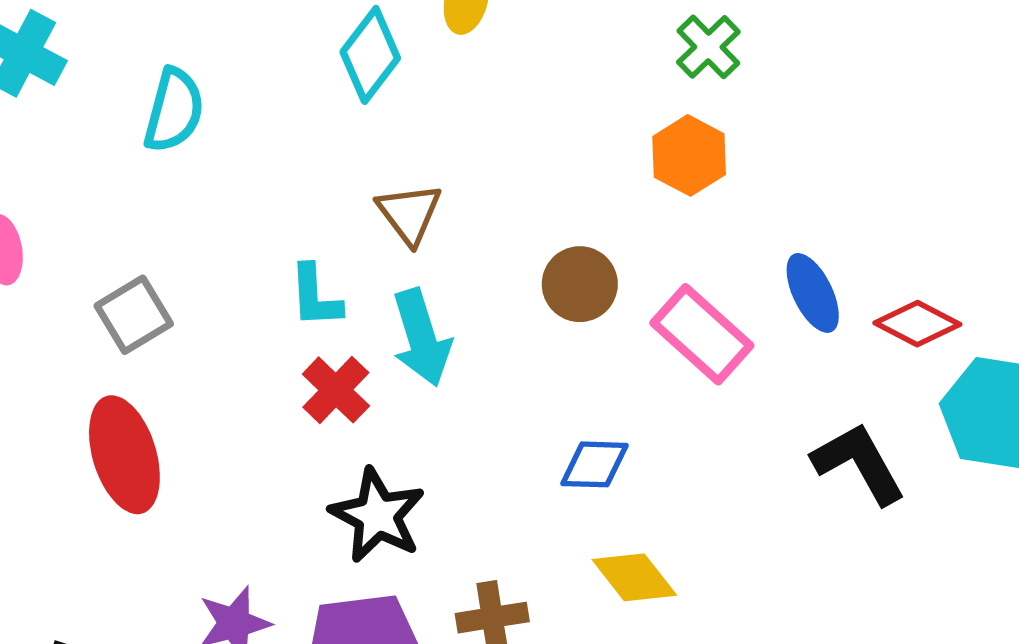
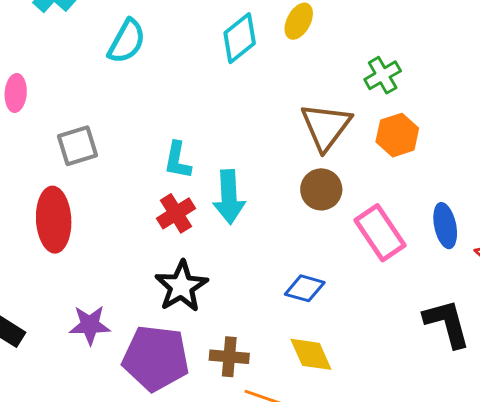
green cross: (708, 47) -> (383, 75), moved
brown triangle: (409, 214) -> (326, 127), moved, size x1.4

